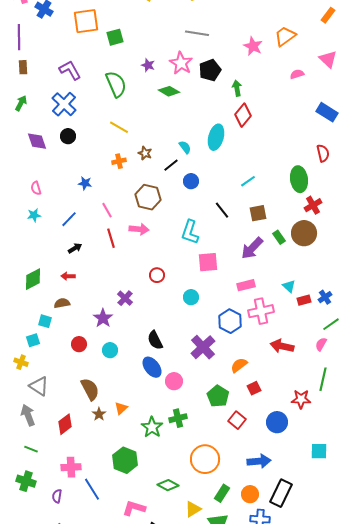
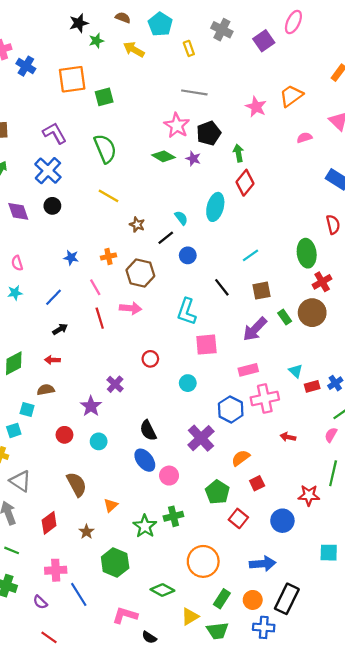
purple star: (148, 65) -> (193, 159), moved
orange cross: (119, 161) -> (108, 256), moved
red arrow: (282, 346) -> (288, 437), size x0.6
brown star: (99, 414) -> (86, 532), moved
purple semicircle: (57, 496) -> (40, 602), turned -56

